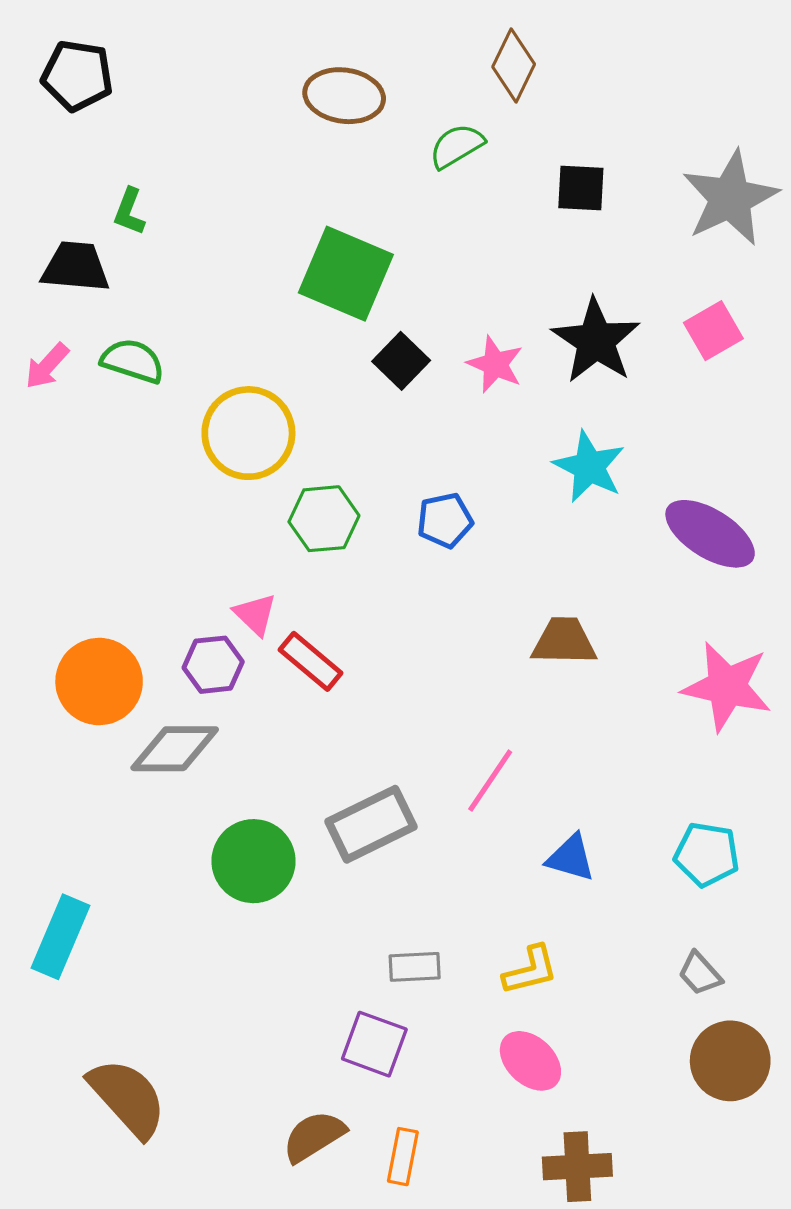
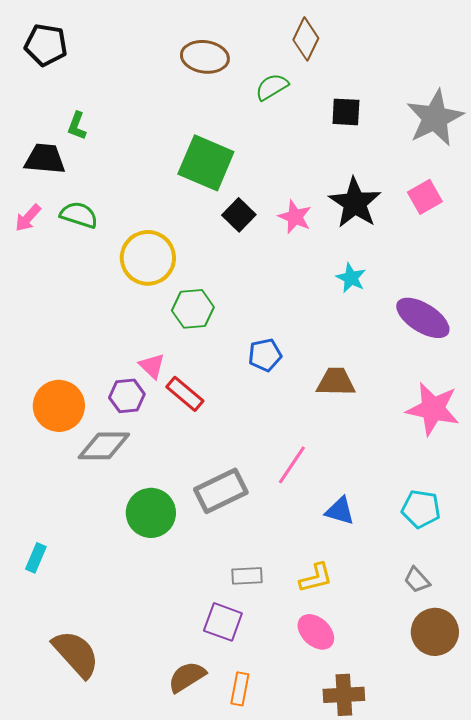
cyan star: (589, 467) -> (351, 278), size x0.7
blue pentagon: (445, 520) -> (265, 355), moved
cyan rectangle: (60, 937) -> (36, 558), size x0.6

